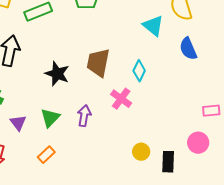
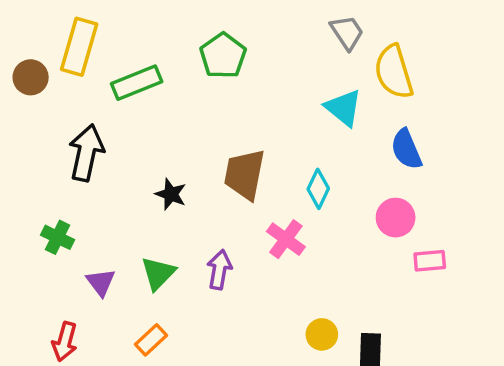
black star: (57, 74) -> (171, 194), size x0.7
pink rectangle: (211, 111) -> (430, 261), moved
pink circle: (198, 143) -> (396, 218), moved

